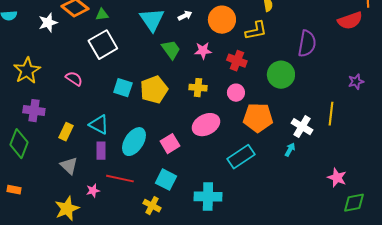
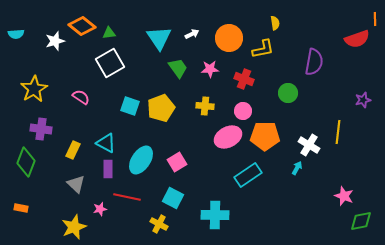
green circle: (281, 75) -> (288, 93), size x0.7
pink ellipse: (206, 125) -> (228, 137), moved

